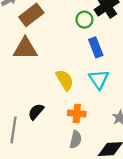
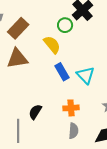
blue rectangle: (96, 47) -> (62, 72), moved
yellow semicircle: (65, 80) -> (52, 45), moved

